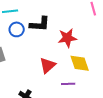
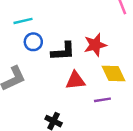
black L-shape: (40, 24) -> (63, 51), moved
red triangle: (48, 65) -> (75, 80), turned 42

